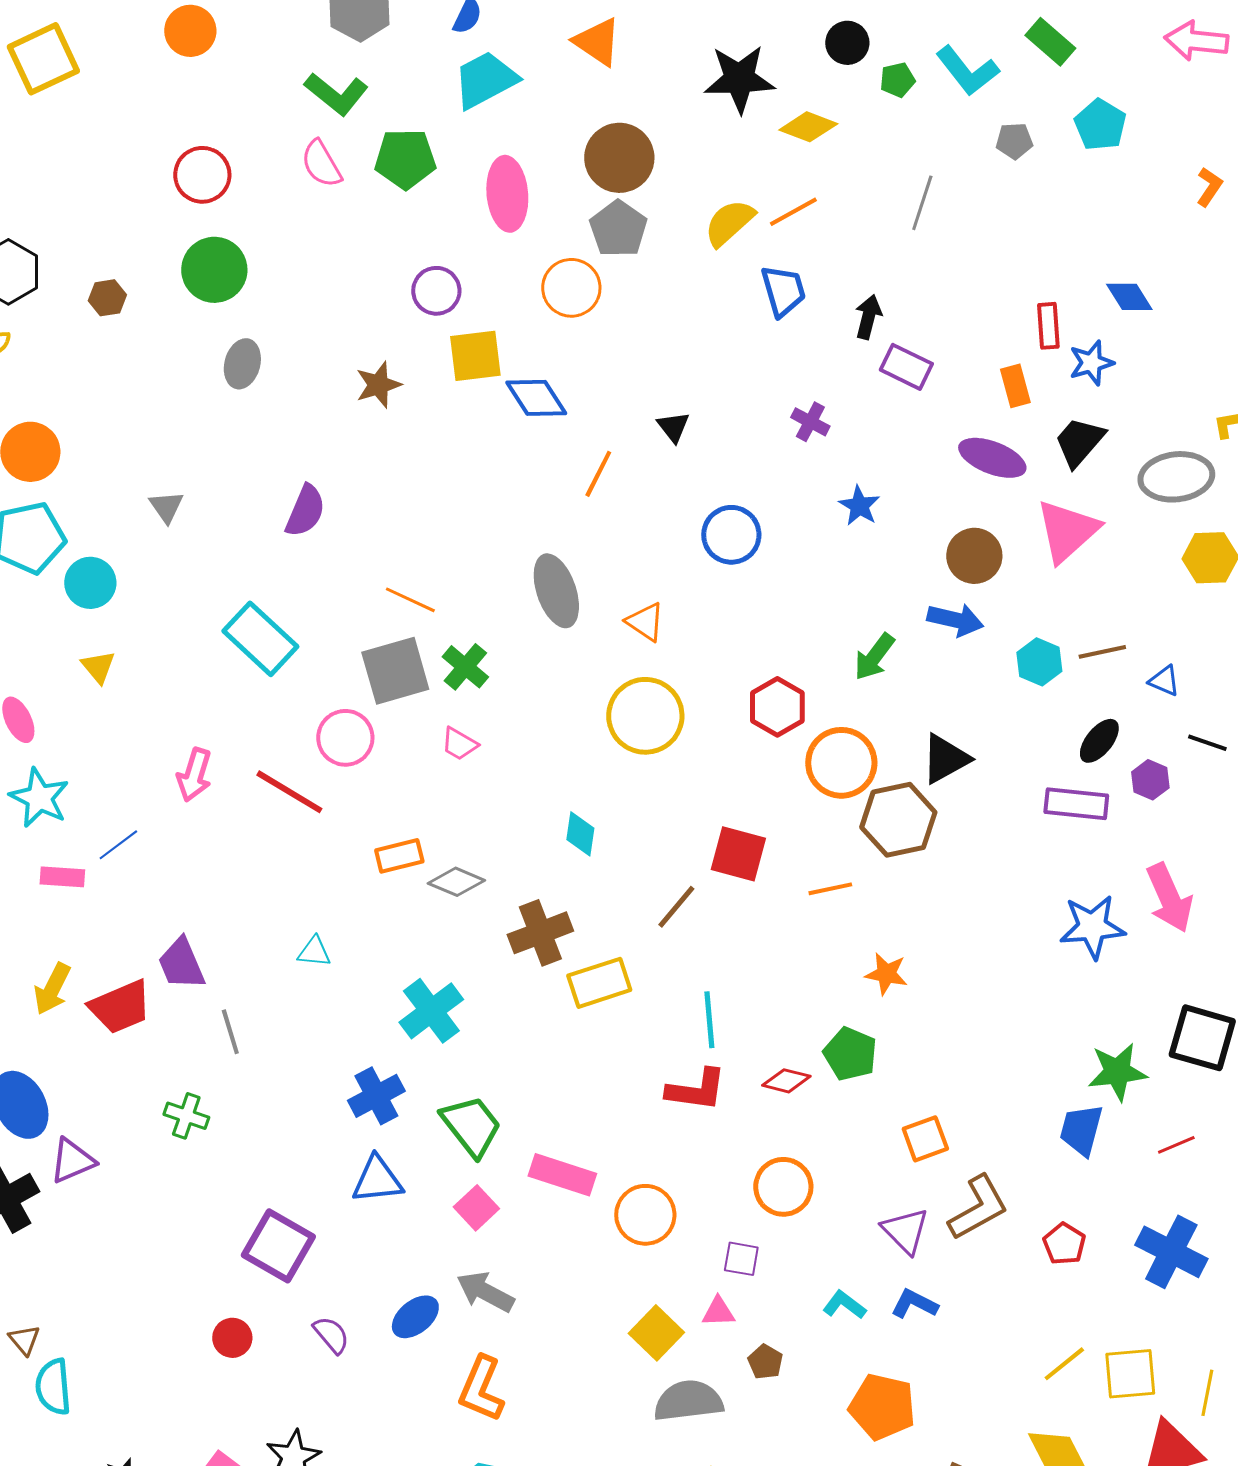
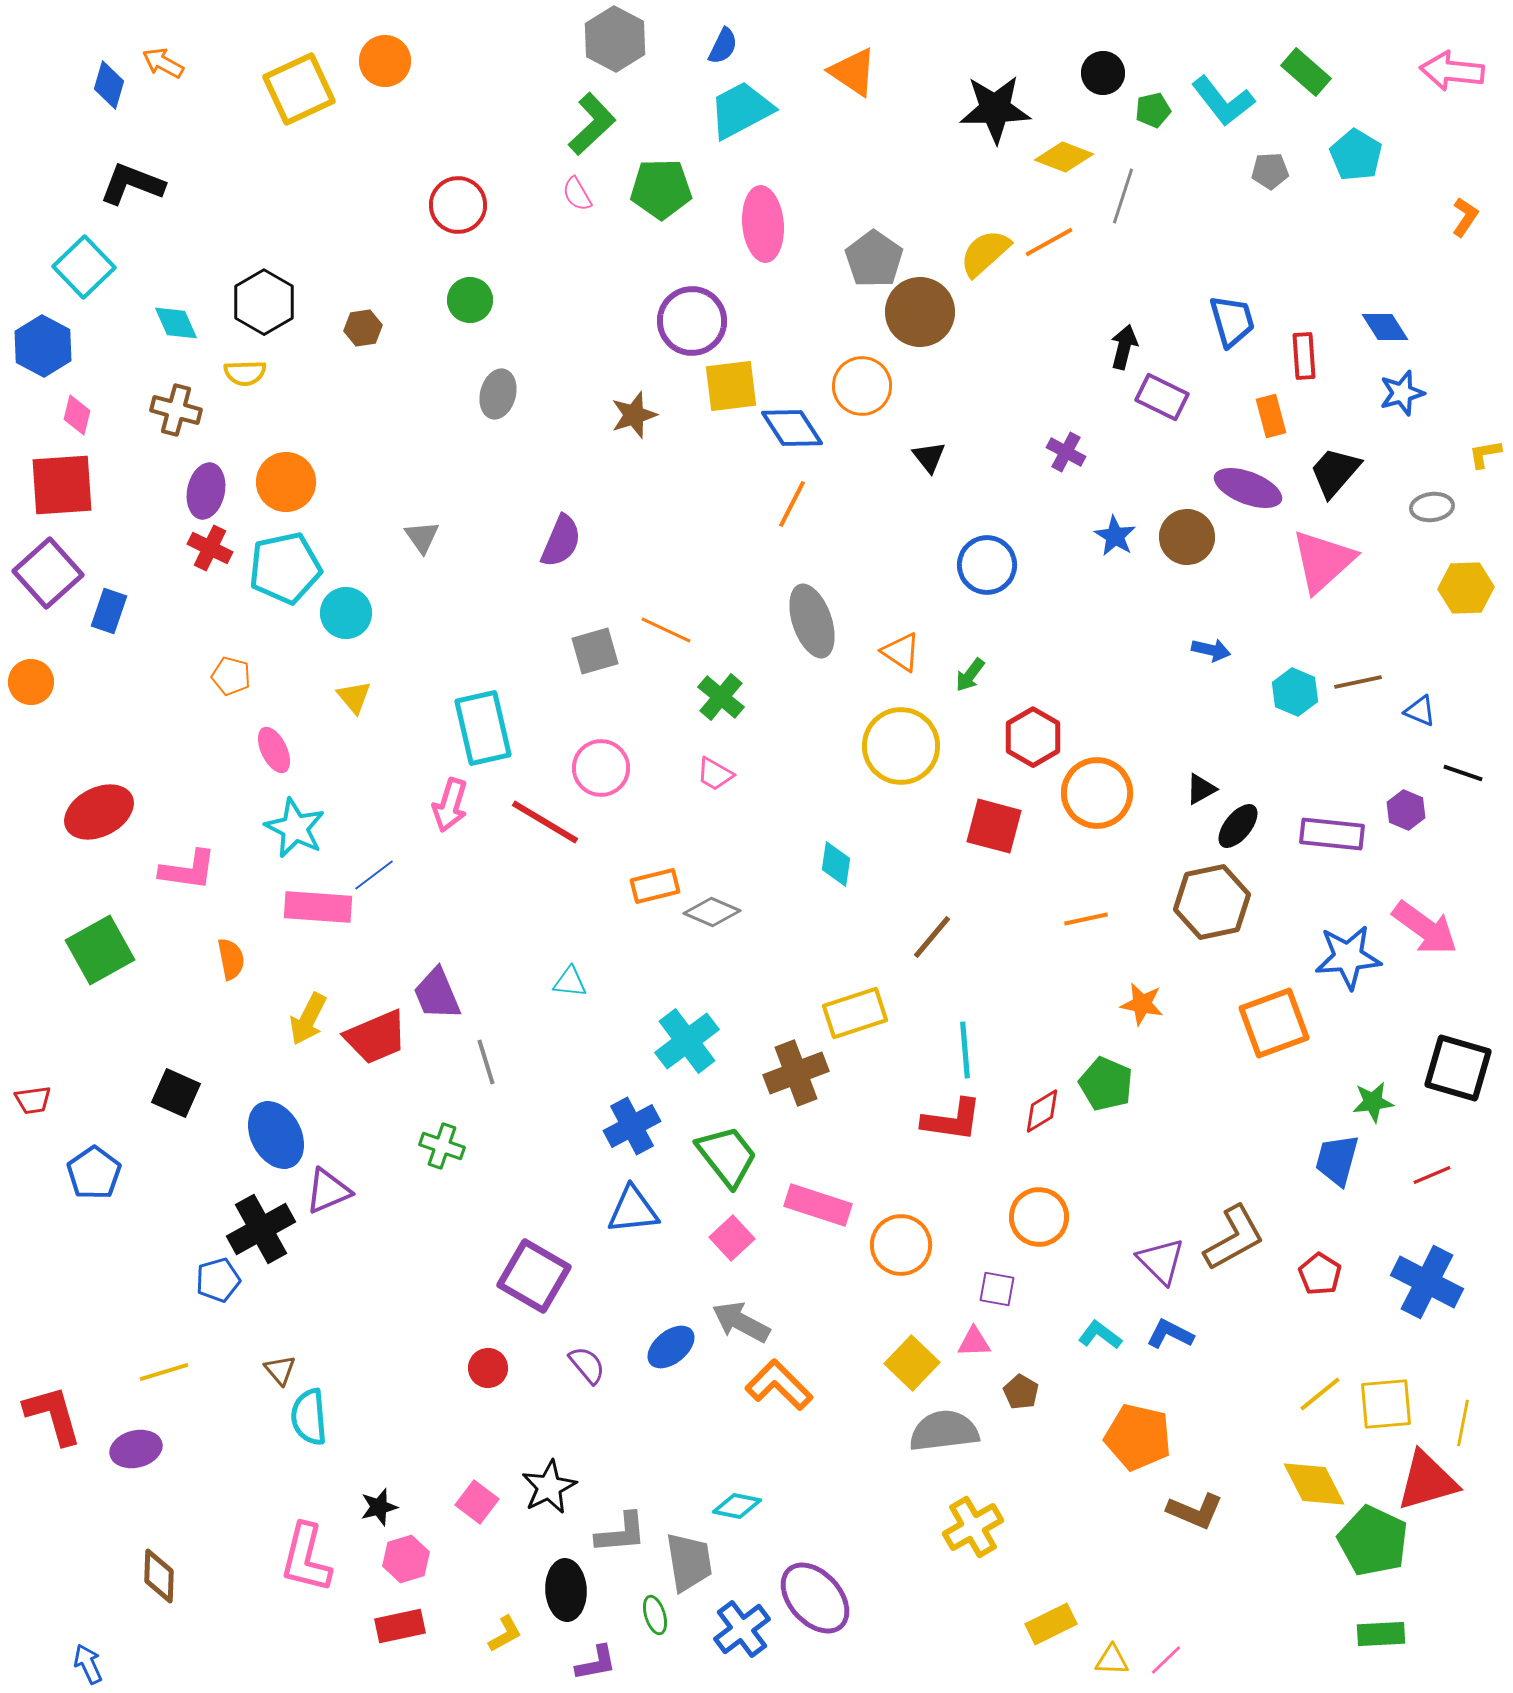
orange circle: (190, 31) -> (385, 61), moved
green L-shape: (336, 94) -> (592, 124), turned -82
brown circle: (619, 158) -> (920, 312), moved
pink semicircle: (321, 164) -> (577, 194), size x0.7
gray line: (922, 203) -> (1123, 196), moved
green circle: (214, 270) -> (470, 300), size x0.7
orange circle: (571, 288) -> (862, 386), moved
purple circle: (436, 291) -> (692, 321), size x1.4
blue trapezoid: (783, 291) -> (1232, 321), moved
blue star: (1091, 363) -> (1402, 393), moved
orange line: (598, 474) -> (792, 504), moved
gray ellipse: (1176, 477) -> (1432, 507), size x0.6
brown circle: (974, 556) -> (1187, 537), moved
blue arrow: (955, 620) -> (1211, 650), size x0.7
cyan rectangle: (260, 639) -> (483, 728), moved, turned 34
green arrow: (874, 657) -> (970, 675), moved, size x0.7
gray square: (395, 671) -> (595, 651), moved, size x0.7
black ellipse: (1099, 741) -> (1238, 826), moved
black triangle: (945, 759) -> (1201, 789), size x0.6
brown hexagon: (898, 820) -> (1212, 902), moved
red square: (738, 854) -> (994, 826), moved
pink rectangle: (62, 877) -> (318, 907), size x1.5
pink arrow: (1169, 898) -> (1425, 928), turned -30
brown cross: (540, 933) -> (796, 1073), moved
green star: (1117, 1072) -> (1373, 1102), size x0.7
red diamond: (786, 1081) -> (1042, 1111), turned -45
orange square: (925, 1139) -> (1274, 1023), moved, size x1.5
orange L-shape: (481, 1389) -> (779, 1385), moved, turned 112

